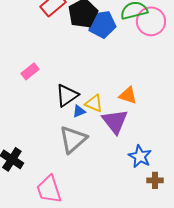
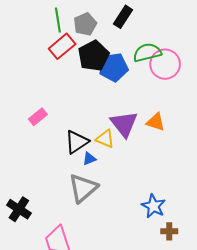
orange triangle: (128, 95) -> (156, 122), moved
yellow triangle: (94, 103) -> (105, 139), moved
purple triangle: (115, 121) -> (124, 124), moved

